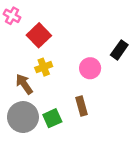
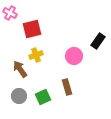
red square: (39, 35) -> (32, 29), turned 30
gray circle: (23, 117) -> (19, 96), size x0.6

